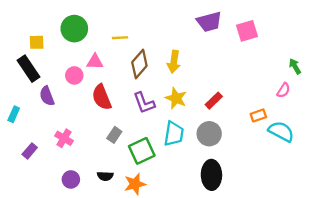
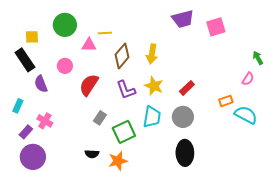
pink triangle: (95, 62) -> (89, 45), moved
red semicircle: (102, 97) -> (89, 85), turned 55
cyan rectangle: (14, 114) -> (18, 106), moved
pink cross: (64, 138) -> (45, 121), moved
purple circle: (71, 179) -> (33, 157), moved, size x1.6

